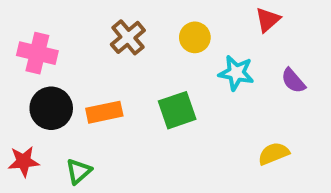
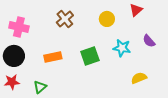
yellow circle: (195, 37) -> (107, 19), moved
cyan star: (236, 73) -> (122, 48), moved
black circle: (51, 108) -> (14, 56), moved

